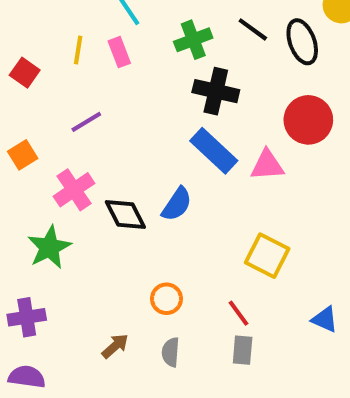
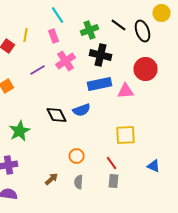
yellow line: (78, 50) -> (26, 35), moved
blue rectangle: (214, 151) -> (100, 84), turned -55
pink cross: (74, 190) -> (66, 61), moved
blue semicircle: (177, 204) -> (82, 110), turned 36
yellow square: (267, 256) -> (126, 135), turned -30

